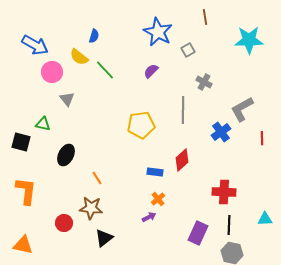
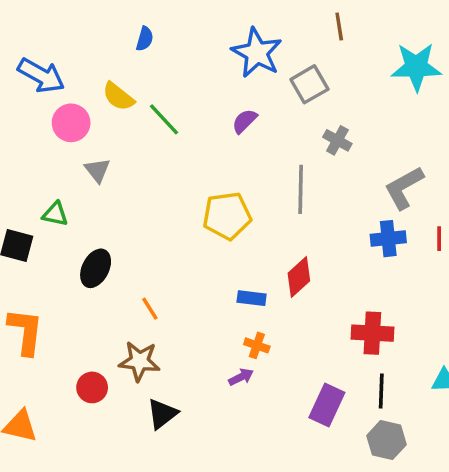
blue semicircle: (94, 36) -> (145, 39), moved
gray square: (188, 50) -> (309, 84), size x1.5
blue cross: (221, 132) -> (388, 239), moved, turned 30
orange cross: (158, 199) -> (257, 345), turned -32

